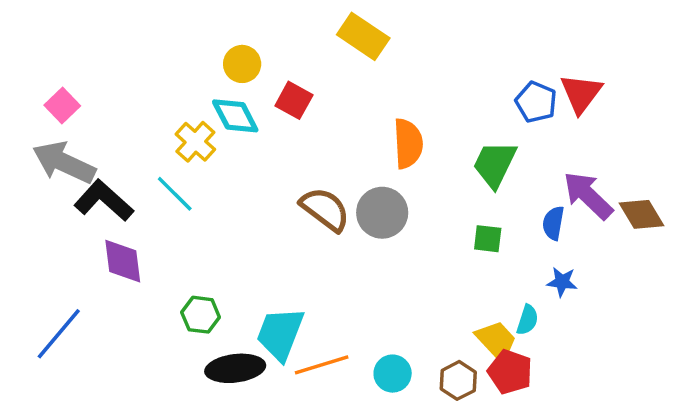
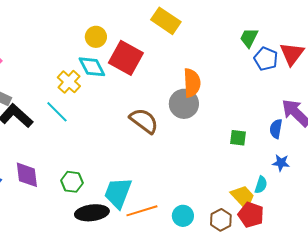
red square: (294, 100) -> (126, 58), size x1.6
green trapezoid: (495, 164) -> (249, 38), moved, size x0.7
gray circle: (382, 213) -> (184, 104), moved
purple diamond: (123, 261) -> (27, 175), moved

